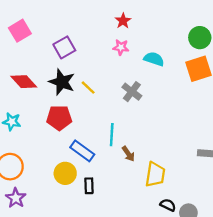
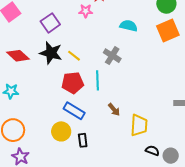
pink star: (121, 47) -> (86, 11), moved
red pentagon: (59, 118) -> (73, 83), moved
cyan line: (112, 135) -> (97, 80), moved

